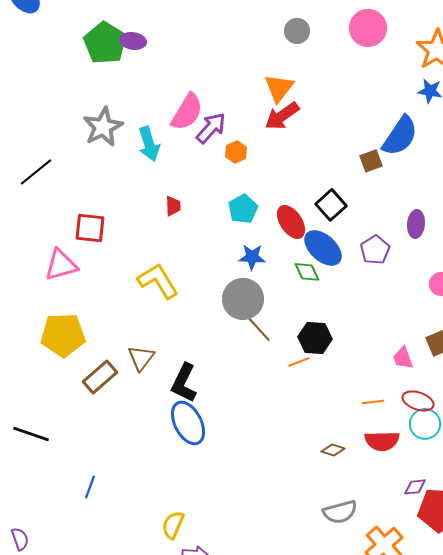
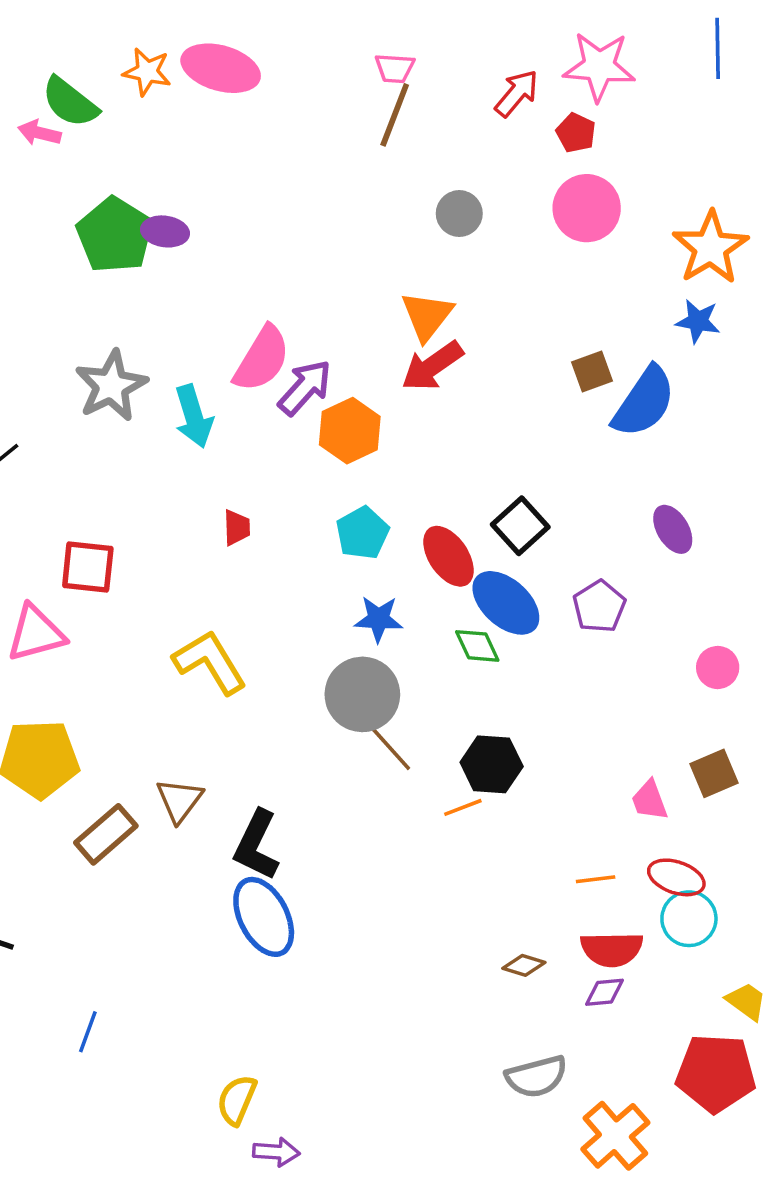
orange hexagon: (236, 152) -> (350, 431), size x1.6
brown square: (371, 161) -> (592, 371), moved
purple ellipse: (416, 224) -> (673, 529), moved, turned -36
purple diamond: (415, 487) -> (605, 992), moved

